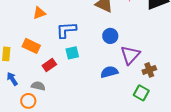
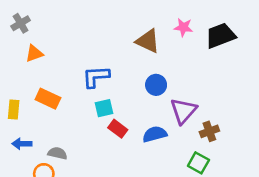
orange triangle: (39, 13) -> (34, 53), moved
red rectangle: (49, 65) -> (118, 129), moved, turned 72
blue arrow: (12, 79) -> (22, 144), turned -56

